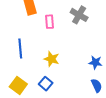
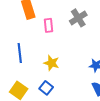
gray cross: (79, 15) -> (78, 18), turned 30

